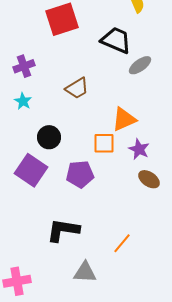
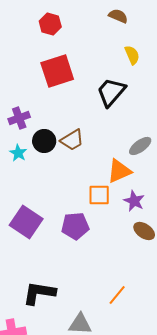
black trapezoid: (116, 40) -> (111, 92), turned -72
gray ellipse: (140, 65) -> (140, 146), moved
black circle: (49, 137) -> (44, 141), moved
black L-shape: (63, 230) -> (39, 293), moved

